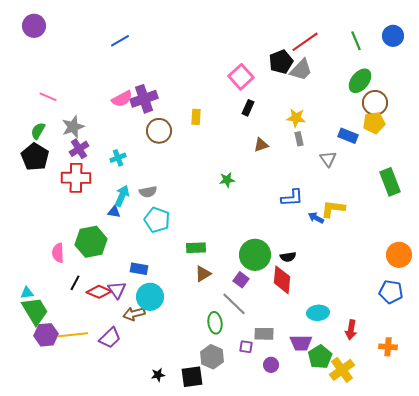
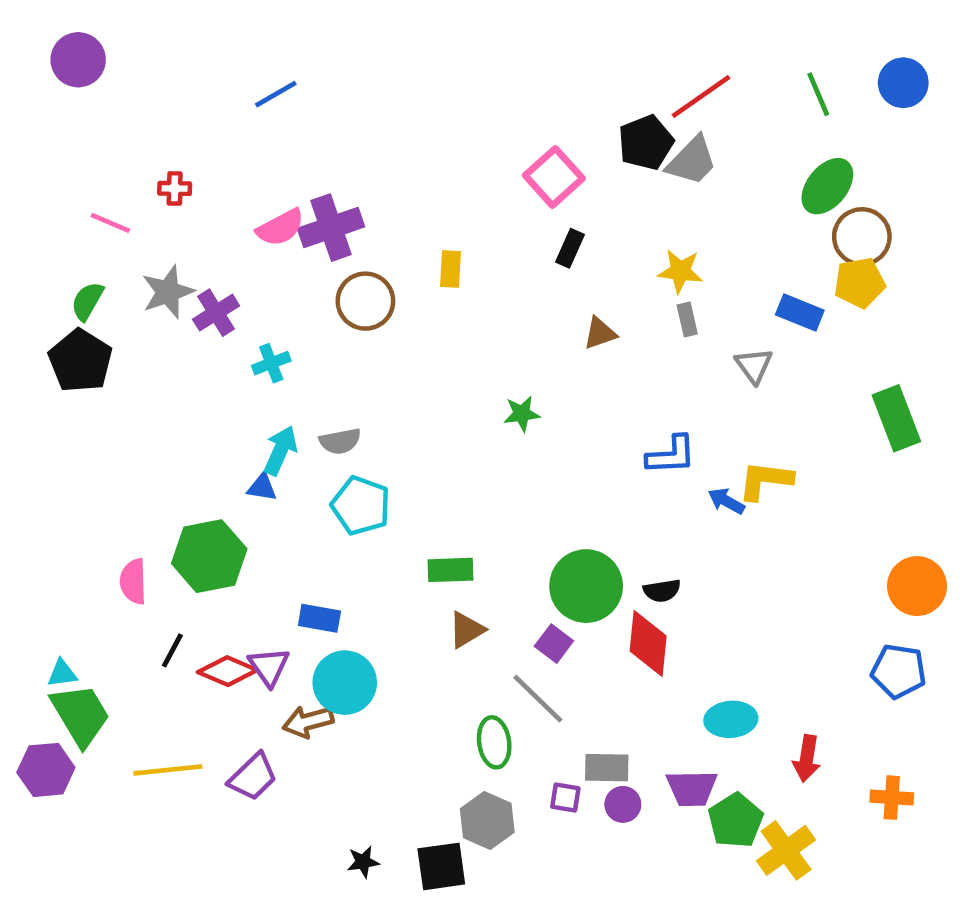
purple cross: (79, 149) -> (216, 313), moved
red cross: (76, 178) -> (175, 188), moved, size x0.5
purple hexagon: (46, 335) -> (46, 770), moved
purple circle: (271, 365) -> (623, 804), moved

